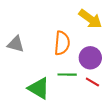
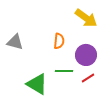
orange semicircle: (62, 43) -> (59, 41), size x0.7
red line: (92, 82) -> (88, 78), turned -64

